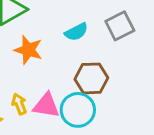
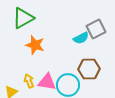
cyan semicircle: (76, 32) -> (81, 38), moved
brown hexagon: (91, 78) -> (89, 69), moved

